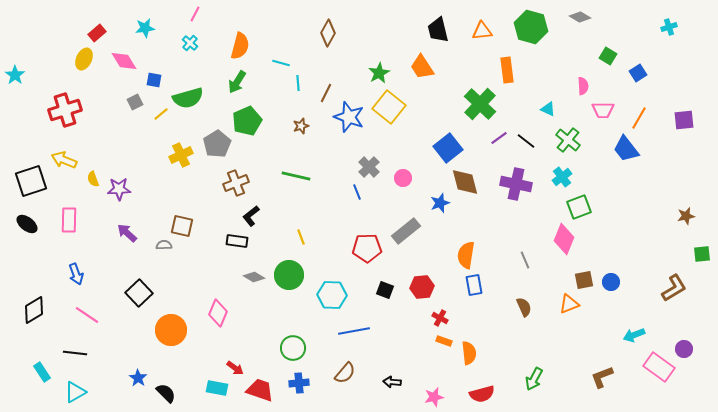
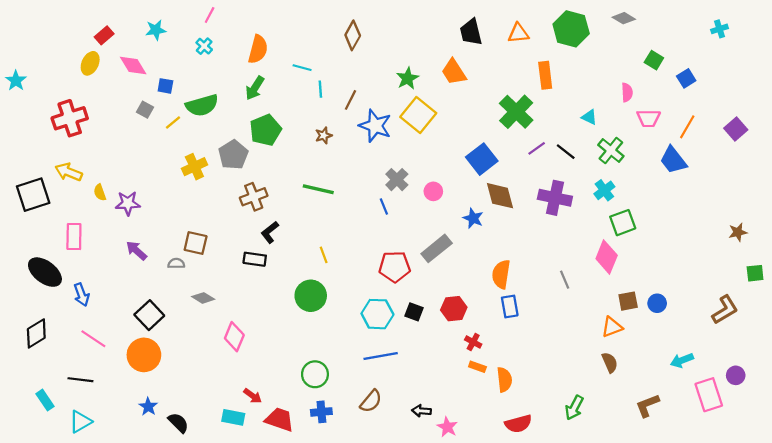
gray square: (135, 102) -> (145, 110), turned -35
purple square: (684, 120) -> (736, 129), turned -35
blue star: (440, 203) -> (473, 218), turned -30
black ellipse: (27, 224) -> (45, 272), moved, size x1.5
gray diamond: (254, 277) -> (203, 298), moved
cyan hexagon: (332, 295) -> (377, 314), moved
brown semicircle: (524, 307) -> (610, 362), moved
orange circle: (171, 330) -> (144, 355), moved
pink rectangle: (659, 367) -> (709, 395), turned 36
pink star: (434, 397) -> (447, 427), moved, turned -30

